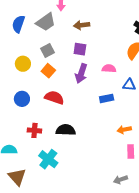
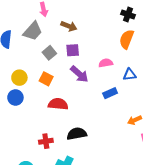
brown arrow: (82, 25) -> (69, 26), turned -140
gray square: (48, 50) -> (49, 53), moved
purple arrow: (81, 73) -> (79, 74), turned -54
blue circle: (22, 99) -> (15, 97), moved

